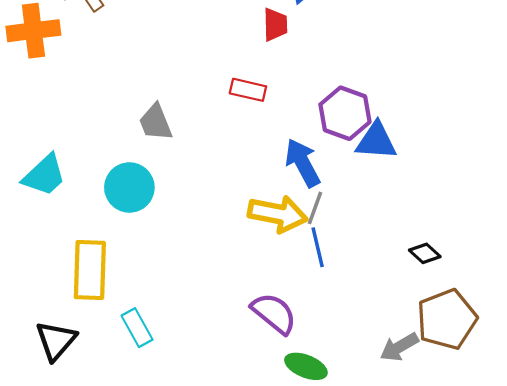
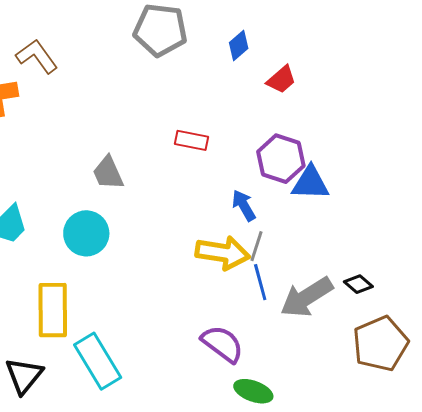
red trapezoid: (275, 25) -> (281, 80), moved, turned 52
blue arrow: (303, 163) -> (244, 205), size x0.7
cyan rectangle: (137, 328) -> (98, 361), size x1.6
gray arrow: (399, 347) -> (307, 297), moved, size x1.5

